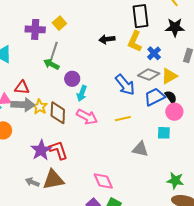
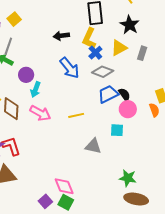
black star: (175, 27) -> (129, 25), turned 30
blue cross: (154, 53) -> (95, 53), moved
yellow triangle: (169, 76) -> (119, 48), moved
blue arrow: (125, 85) -> (70, 68), moved
pink diamond: (103, 181) -> (64, 186), moved

